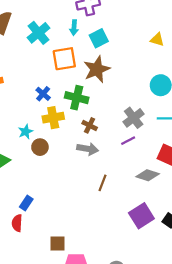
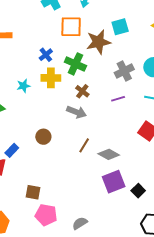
cyan square: (99, 38) -> (120, 27), moved
gray cross: (134, 118) -> (124, 71), moved
purple line: (128, 141) -> (118, 99), moved
brown circle: (40, 147) -> (43, 137), moved
gray diamond: (148, 175) -> (109, 154), moved

